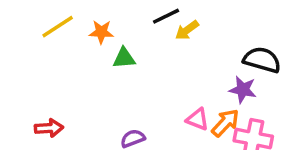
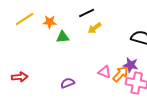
yellow arrow: (187, 30) -> (95, 28), moved
purple star: (243, 90) -> (131, 65), moved

